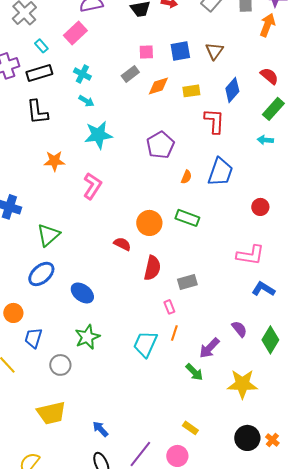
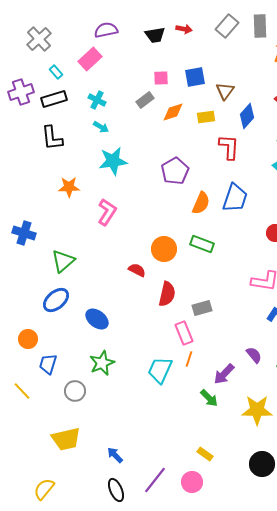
brown triangle: (214, 51) -> (225, 91), moved
orange semicircle: (186, 177) -> (201, 203), size x1.6
pink rectangle: (169, 307) -> (184, 333), size x1.6

